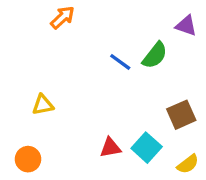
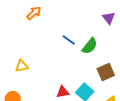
purple triangle: (186, 26) -> (109, 18), turned 32
green semicircle: (155, 55) -> (90, 46), moved

